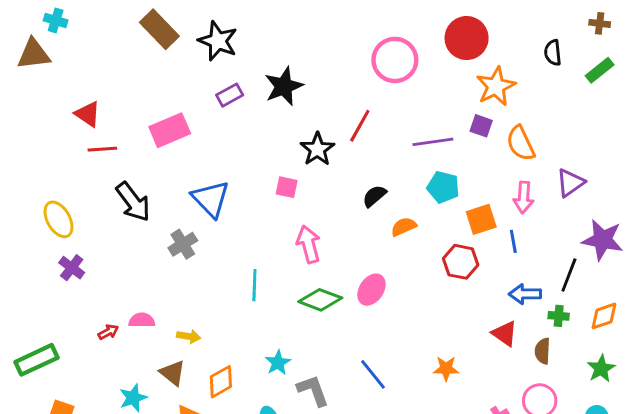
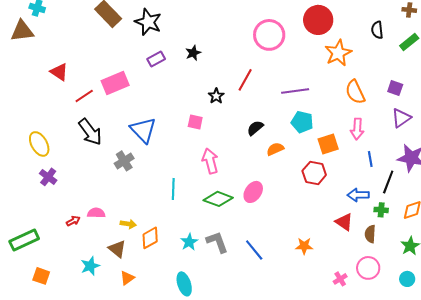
black star: (284, 86) -> (193, 53), size x0.6
purple square: (481, 126) -> (395, 88), moved
red line: (102, 149) -> (84, 96), moved, turned -30
black star: (317, 149) -> (216, 96), size x0.7
purple triangle: (570, 183) -> (401, 118), moved
blue line: (513, 241) -> (370, 159), moved
orange diamond: (221, 382) -> (150, 238), moved
gray L-shape: (313, 390) -> (217, 242), moved

